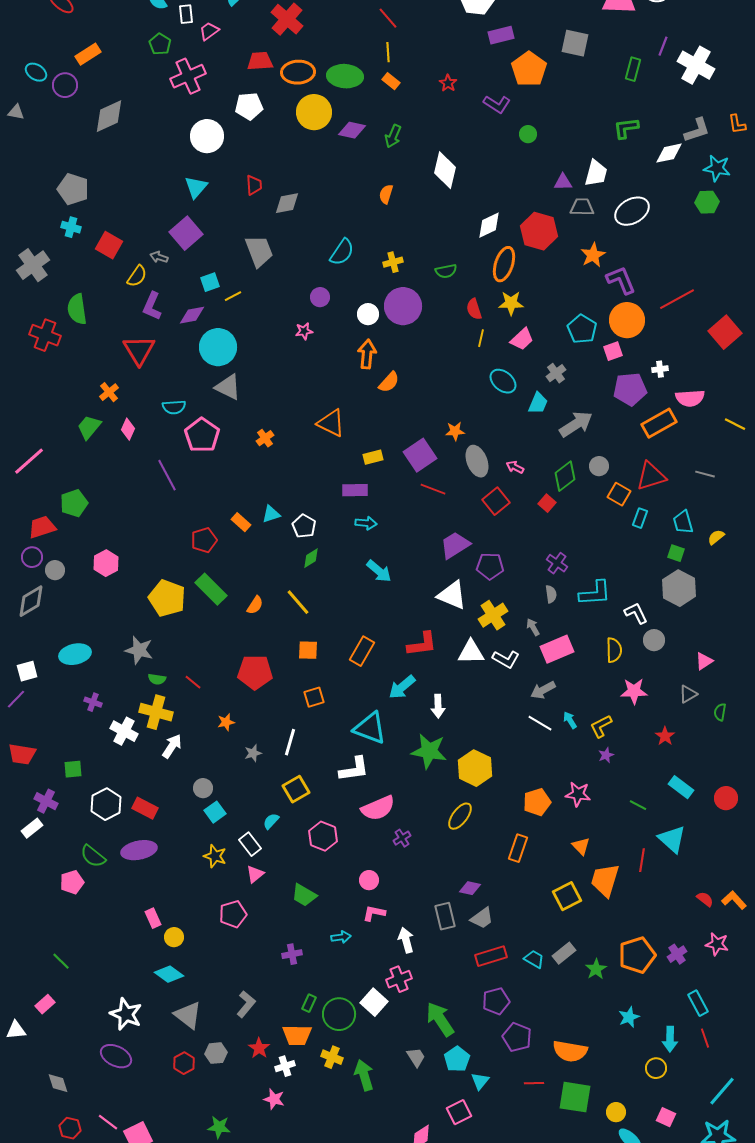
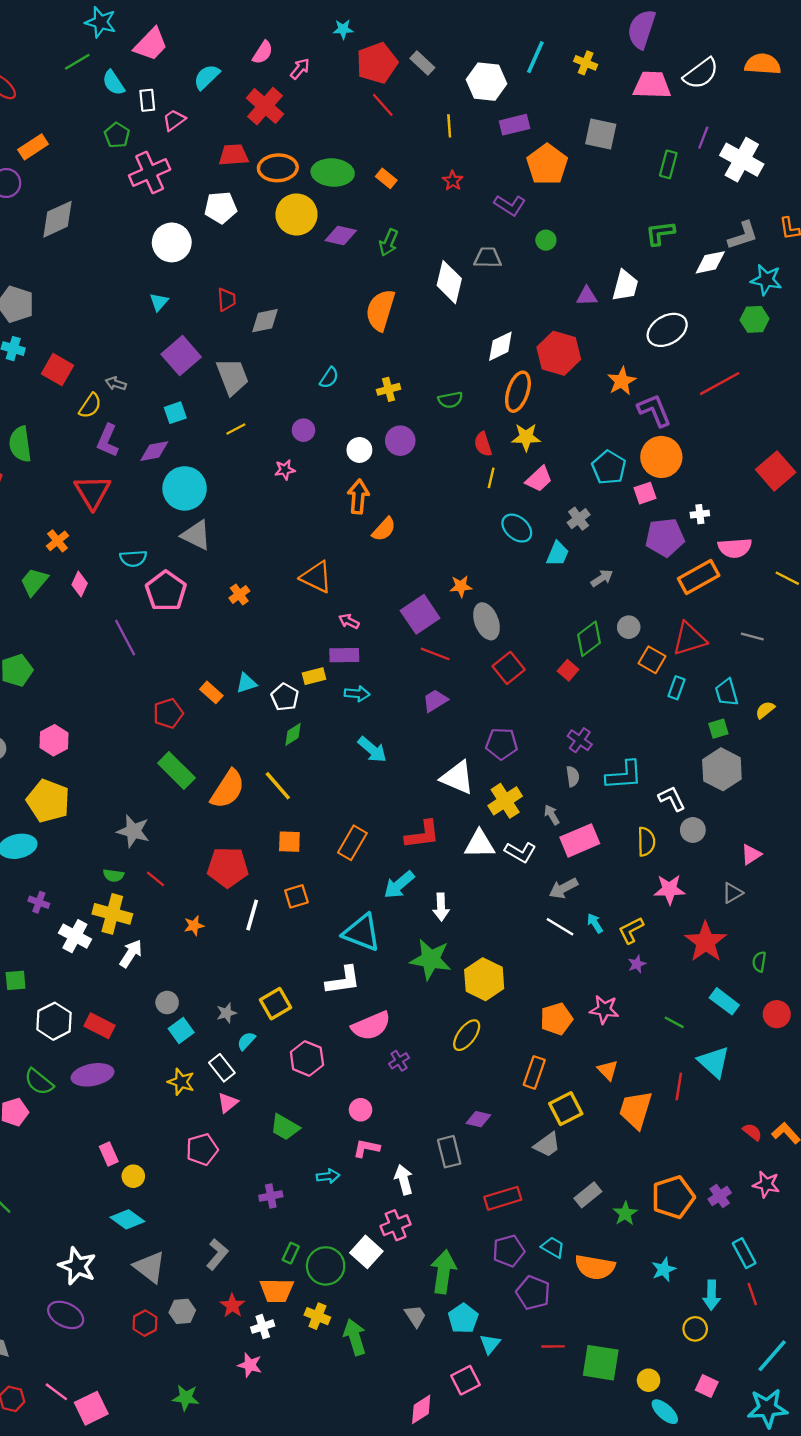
yellow line: (388, 52) -> (449, 126), moved
cyan triangle: (196, 187) -> (159, 302), size x0.7
orange semicircle: (386, 194) -> (380, 310), size x1.8
gray trapezoid: (582, 207) -> (488, 258), moved
purple square: (186, 233) -> (181, 356), moved
cyan semicircle: (342, 252) -> (329, 378), size x0.7
yellow line: (233, 296) -> (236, 429), moved
red line: (677, 299) -> (720, 384), moved
purple circle: (403, 306) -> (400, 441), size x0.7
gray arrow: (576, 424) -> (602, 578), size x0.6
yellow rectangle: (373, 457) -> (314, 676), moved
pink arrow: (515, 467) -> (349, 621), moved
purple trapezoid: (455, 545) -> (435, 701), moved, size x0.7
green square: (676, 553) -> (718, 729), turned -36
yellow pentagon: (167, 598) -> (48, 801), moved
orange semicircle: (255, 605) -> (228, 789), size x1.8
gray star: (139, 650) -> (133, 831), moved
green semicircle: (720, 712) -> (759, 962), moved
red star: (665, 736) -> (706, 942), size x1.8
white line: (290, 742) -> (252, 915), moved
gray star: (253, 753) -> (227, 1013), moved
yellow square: (567, 896) -> (566, 1109), moved
gray trapezoid: (482, 918) -> (547, 1145), moved
cyan trapezoid: (534, 959) -> (553, 1247), moved
green arrow: (440, 1019) -> (443, 1272), turned 42
orange semicircle: (570, 1051) -> (595, 1267), moved

